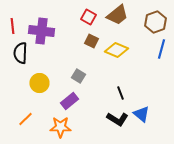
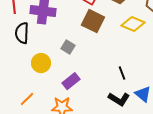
brown square: (91, 41) -> (93, 21), size x1.6
yellow diamond: (116, 50) -> (133, 24), moved
gray square: (78, 76) -> (68, 47), moved

